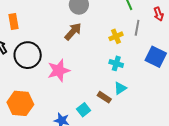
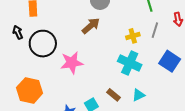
cyan cross: (116, 63) -> (130, 63), size x1.6
cyan triangle: (120, 88) -> (139, 95), moved

